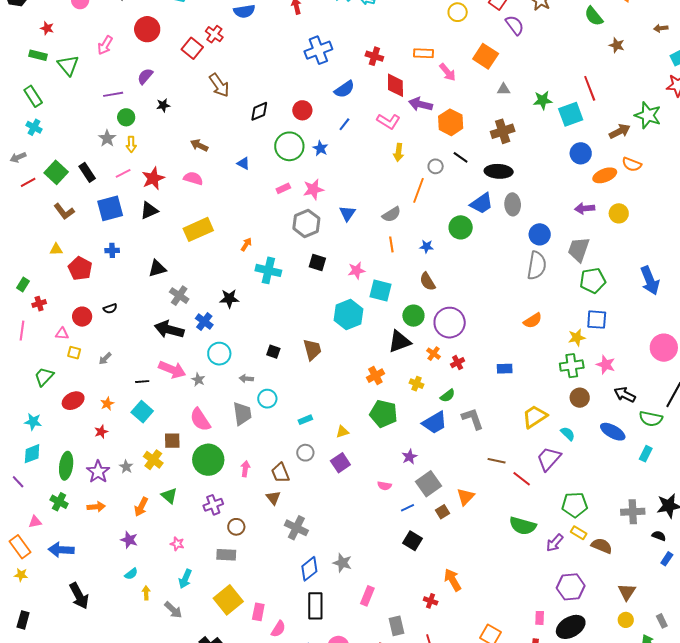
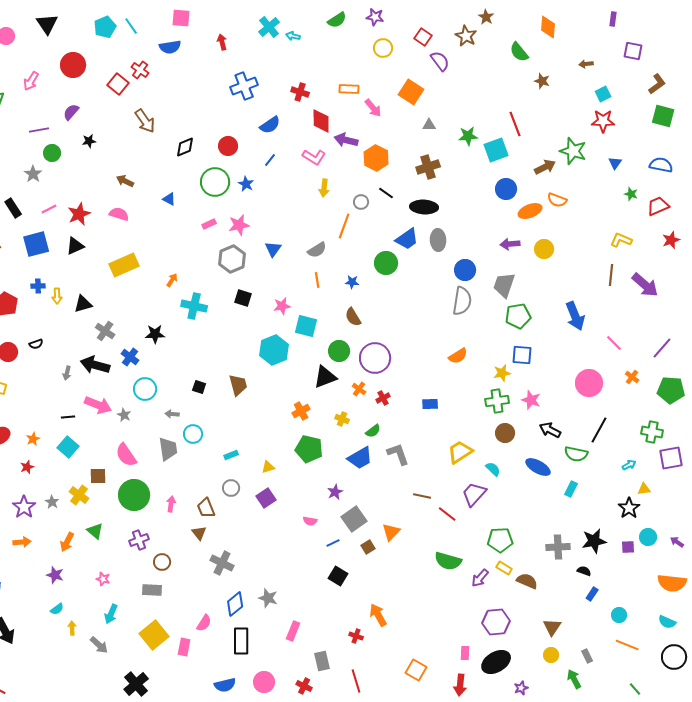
yellow arrow: (131, 144) -> (57, 296), moved
gray arrow: (105, 359) -> (67, 373), moved, turned -32
pink semicircle: (278, 629) -> (204, 623), moved

